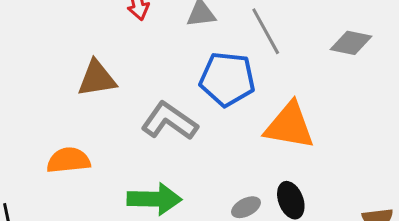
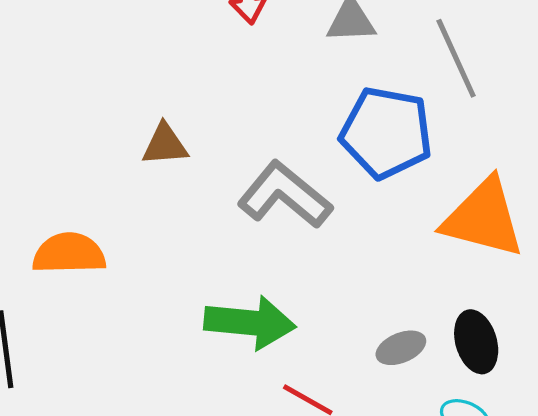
brown triangle: (97, 78) -> (165, 145), moved, size x0.7
orange semicircle: (68, 160) -> (69, 253), moved

